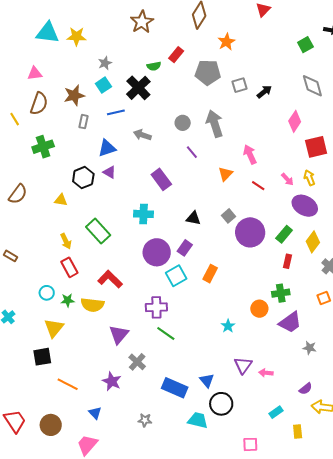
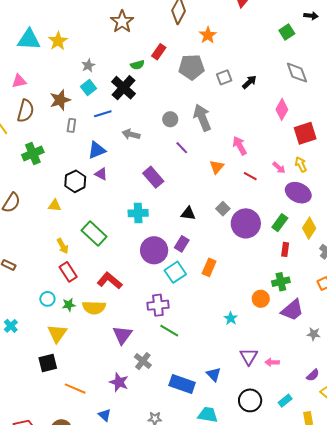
yellow star: (77, 36) -> (58, 41), turned -30
black circle: (221, 404) -> (250, 400), moved

